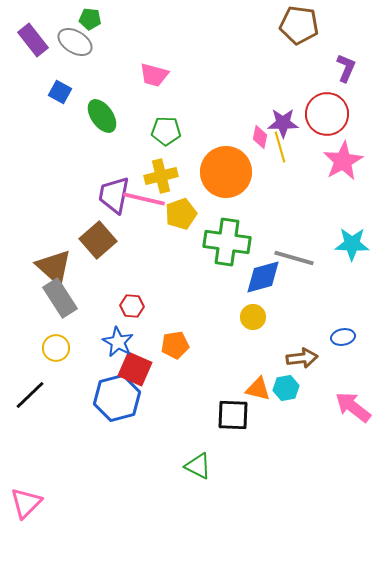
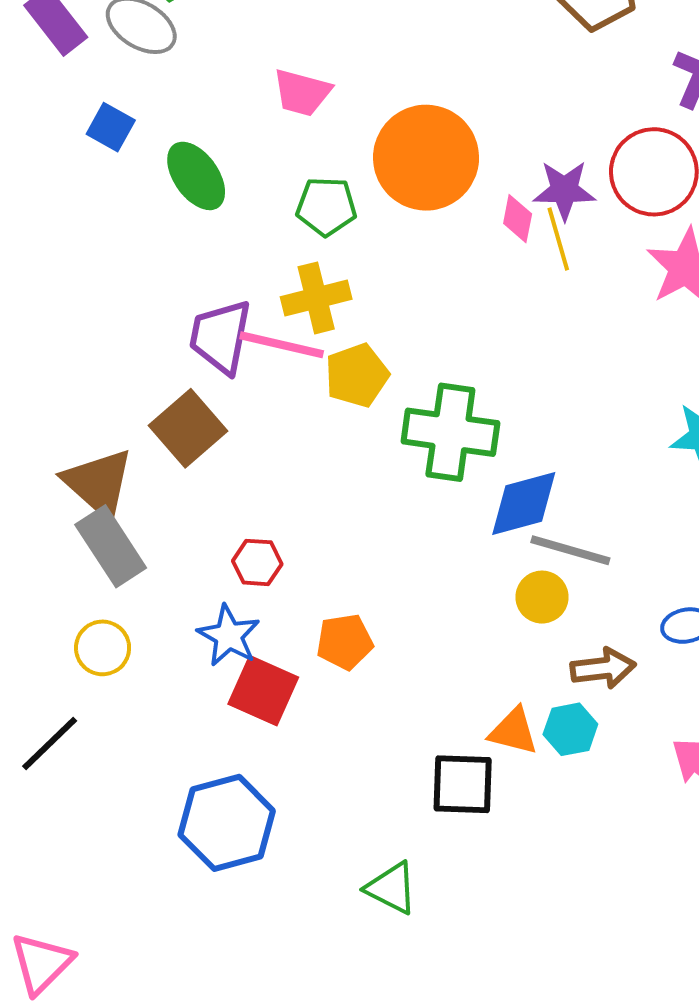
orange circle: (226, 172) -> (426, 158), moved
gray line: (294, 258) -> (570, 550), moved
yellow circle: (253, 317) -> (542, 597), moved
blue hexagon: (117, 398) -> (227, 823), moved

